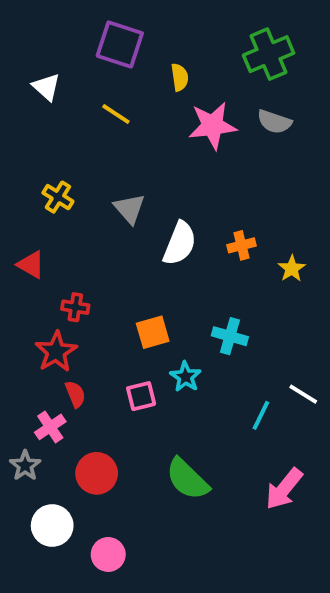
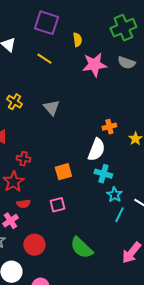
white semicircle: (180, 243) -> (96, 150), moved
cyan star: (185, 377) -> (114, 195), moved
red semicircle: (75, 394) -> (23, 204), turned 104

